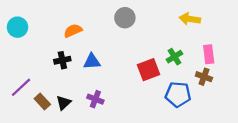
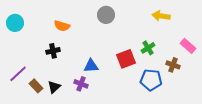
orange semicircle: (73, 31) -> (62, 26), turned -140
pink rectangle: (209, 54) -> (188, 46), moved, turned -42
blue triangle: (92, 61) -> (91, 66), moved

